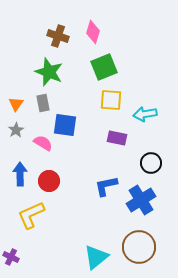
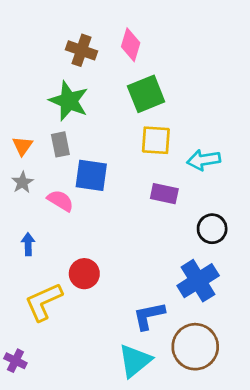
blue arrow: (20, 174) -> (28, 244), size x0.7
red circle: (49, 181) -> (84, 274), moved
blue L-shape: (106, 186) -> (149, 316), moved

